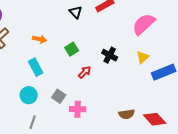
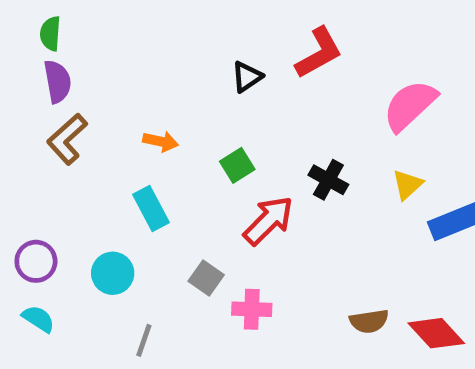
black triangle: (76, 12) -> (247, 77), turned 40
red arrow: (85, 72) -> (268, 221), size x1.6
cyan circle: (29, 95) -> (113, 273), moved

